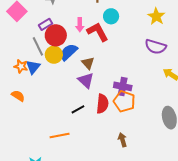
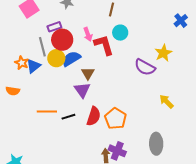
yellow star: (156, 16) -> (163, 53), moved
pink arrow: (80, 25) -> (88, 34), turned -32
purple semicircle: (156, 47) -> (145, 67), moved
purple cross: (123, 86) -> (117, 151), moved
orange semicircle: (18, 96) -> (13, 91), turned 144
orange line: (60, 136) -> (47, 112), moved

